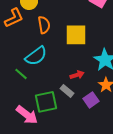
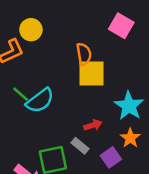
orange semicircle: (44, 25) -> (84, 54), moved
green line: (21, 74) -> (21, 94), moved

